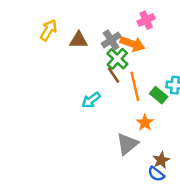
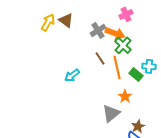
brown triangle: (79, 40) -> (66, 20), moved, turned 35
green cross: (117, 59) -> (123, 45), moved
cyan arrow: (91, 100) -> (72, 75), moved

